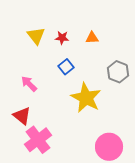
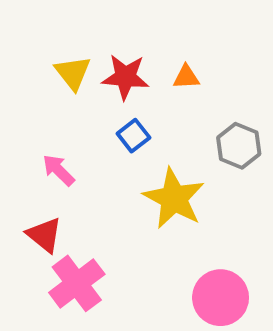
red star: (62, 38) -> (125, 77), size x1.6

